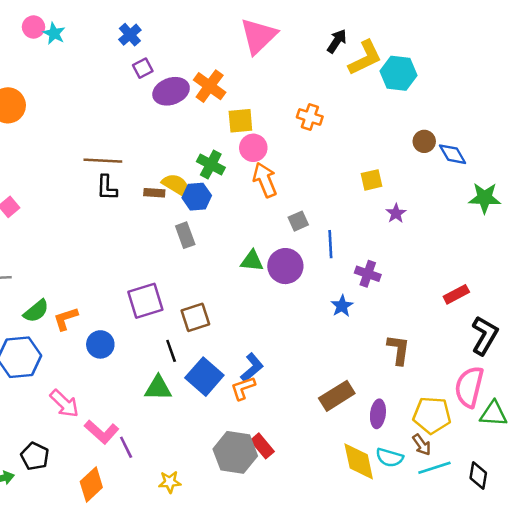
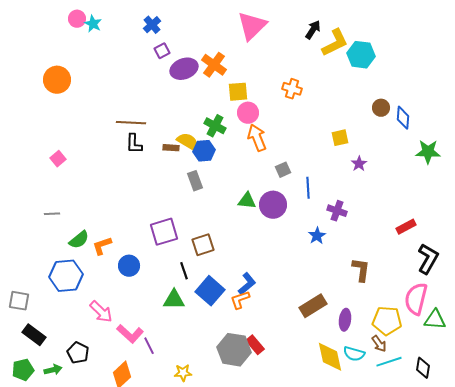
blue diamond: (452, 154) -> (403, 118), turned 35

